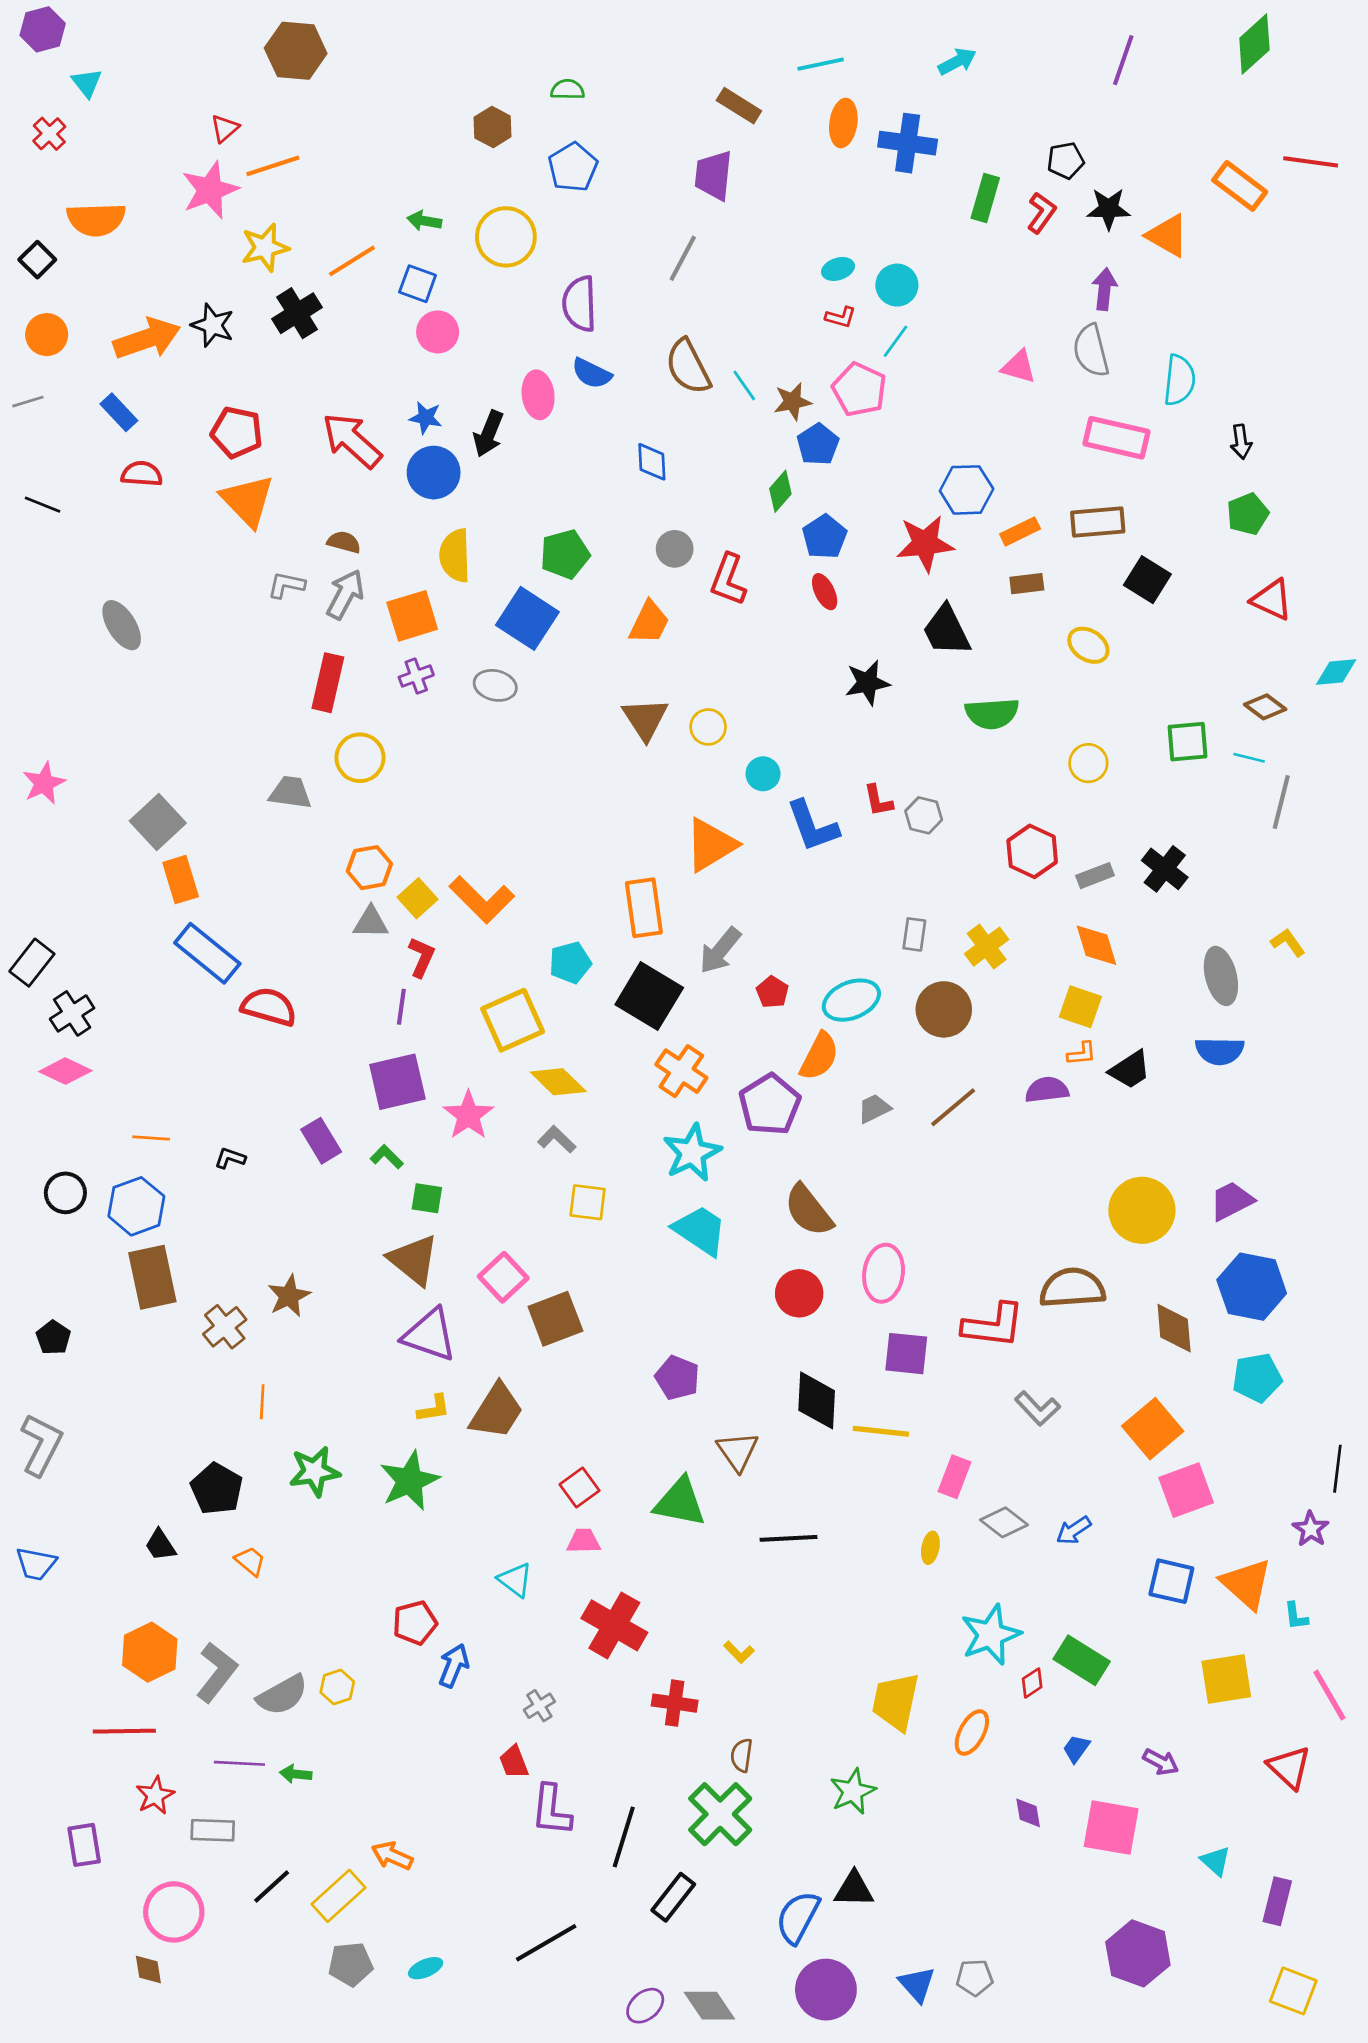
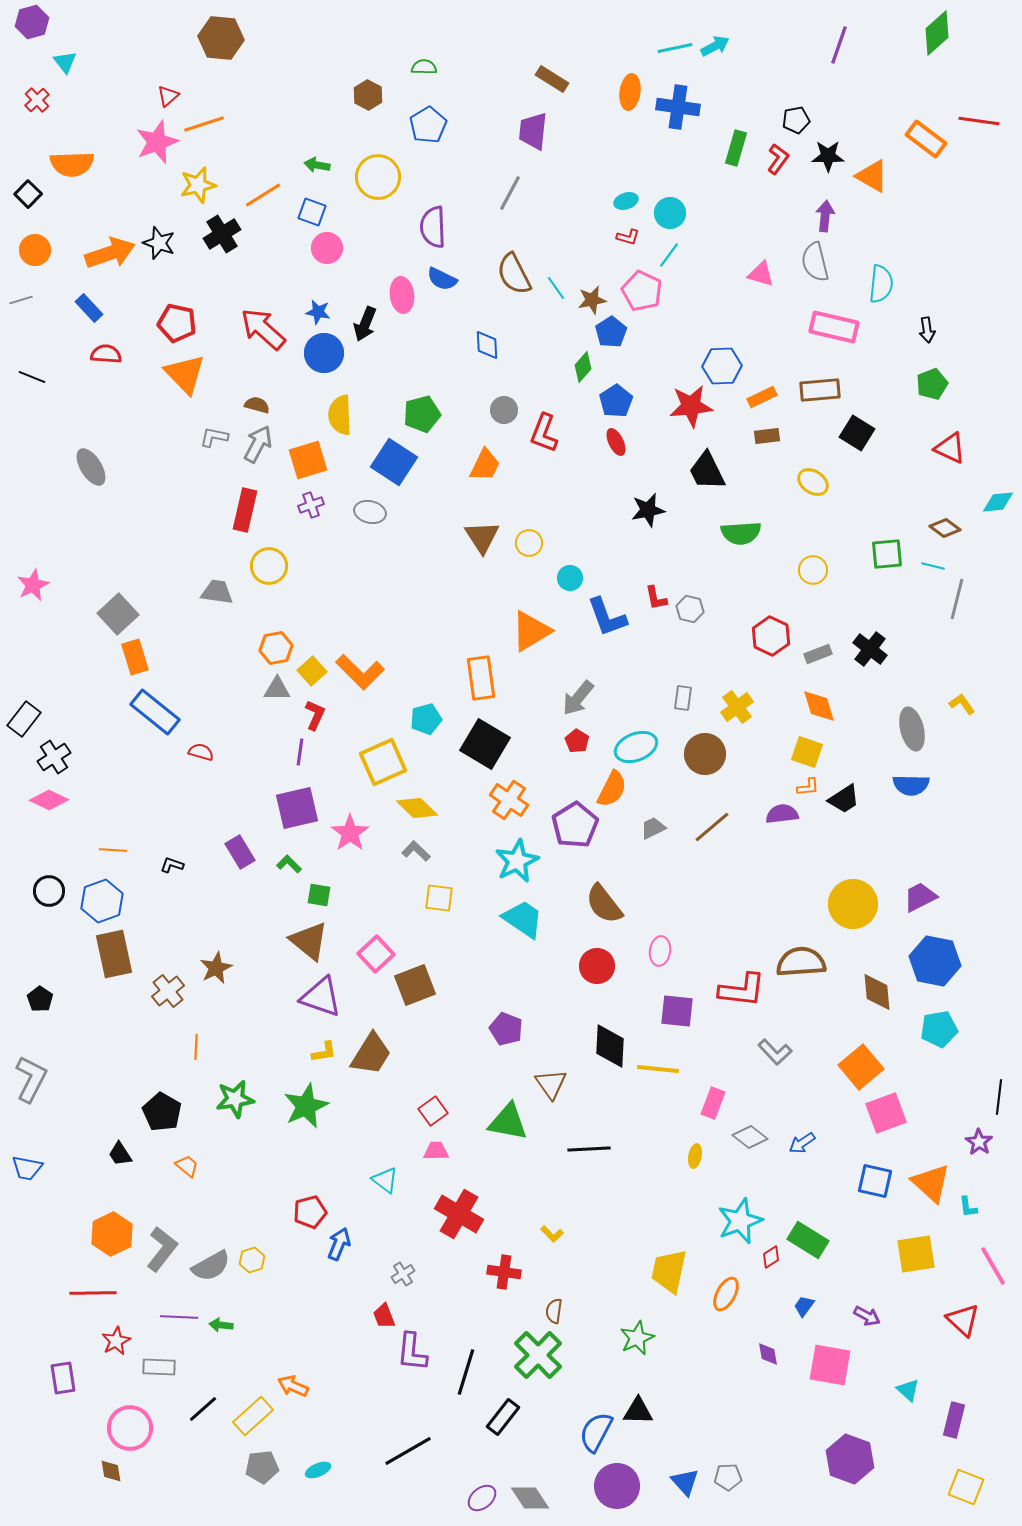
cyan line: (821, 64) -> (675, 48), moved
gray arrow: (720, 951) -> (578, 698), moved
red semicircle: (269, 1007) -> (201, 752), size x0.6
pink ellipse: (884, 1273) -> (660, 951), size x0.7

